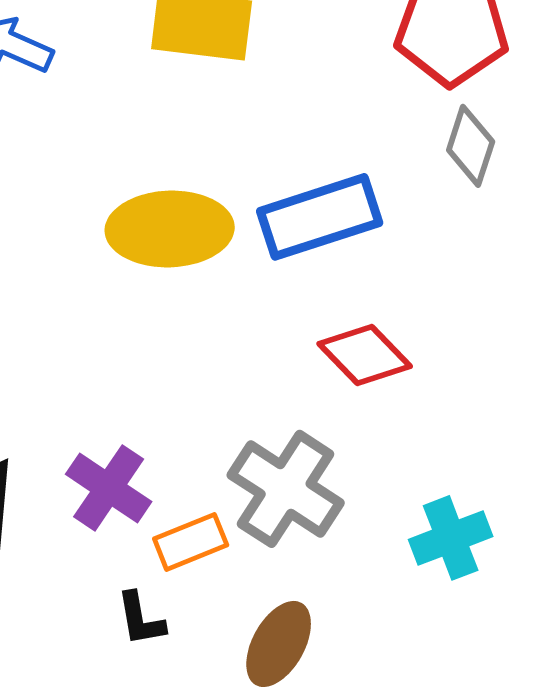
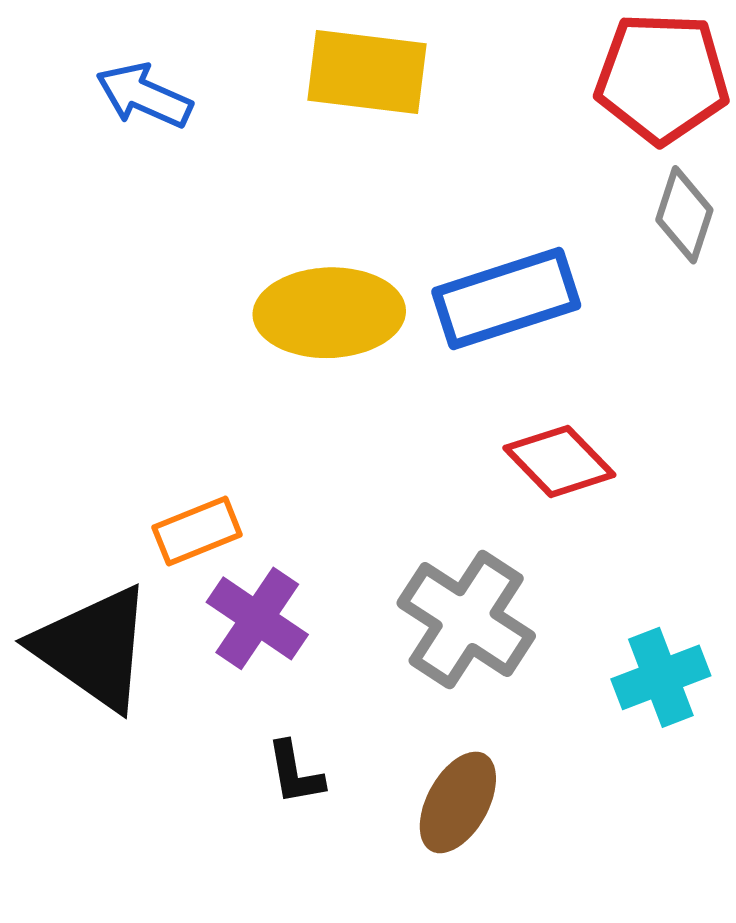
orange rectangle: (191, 542) -> (197, 531), moved

